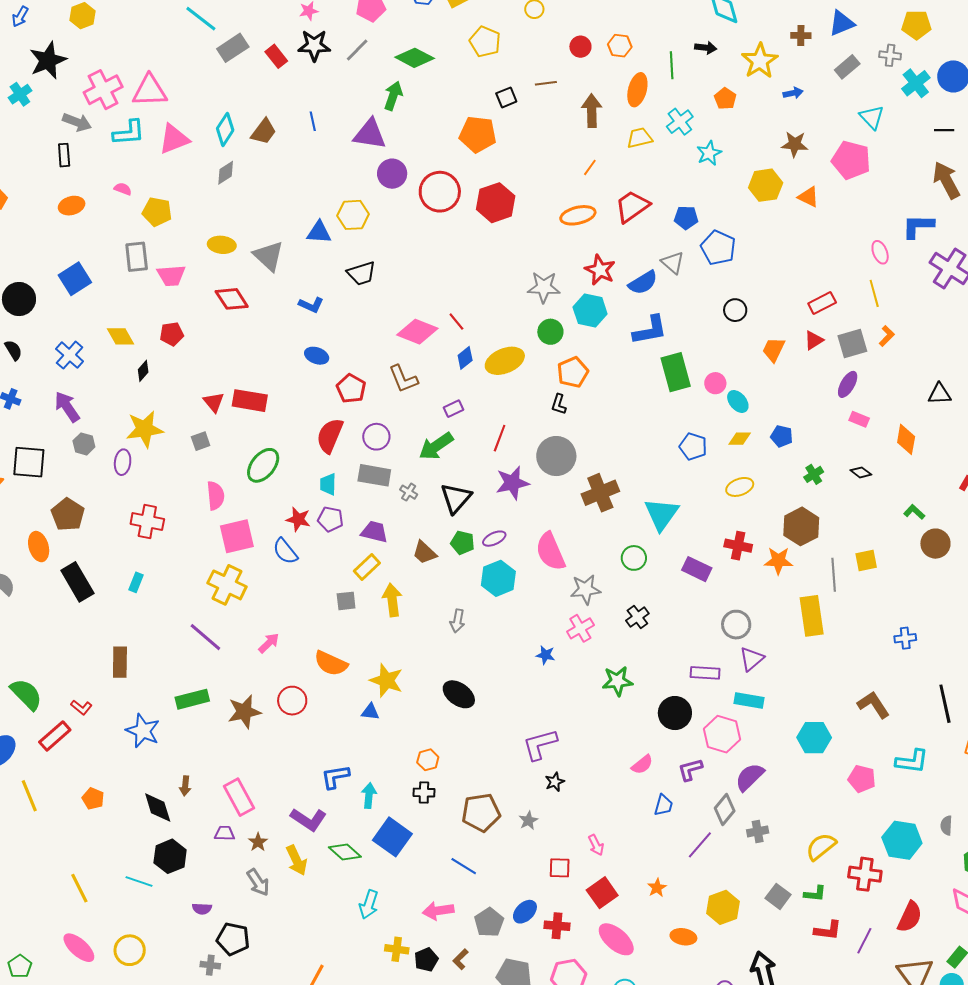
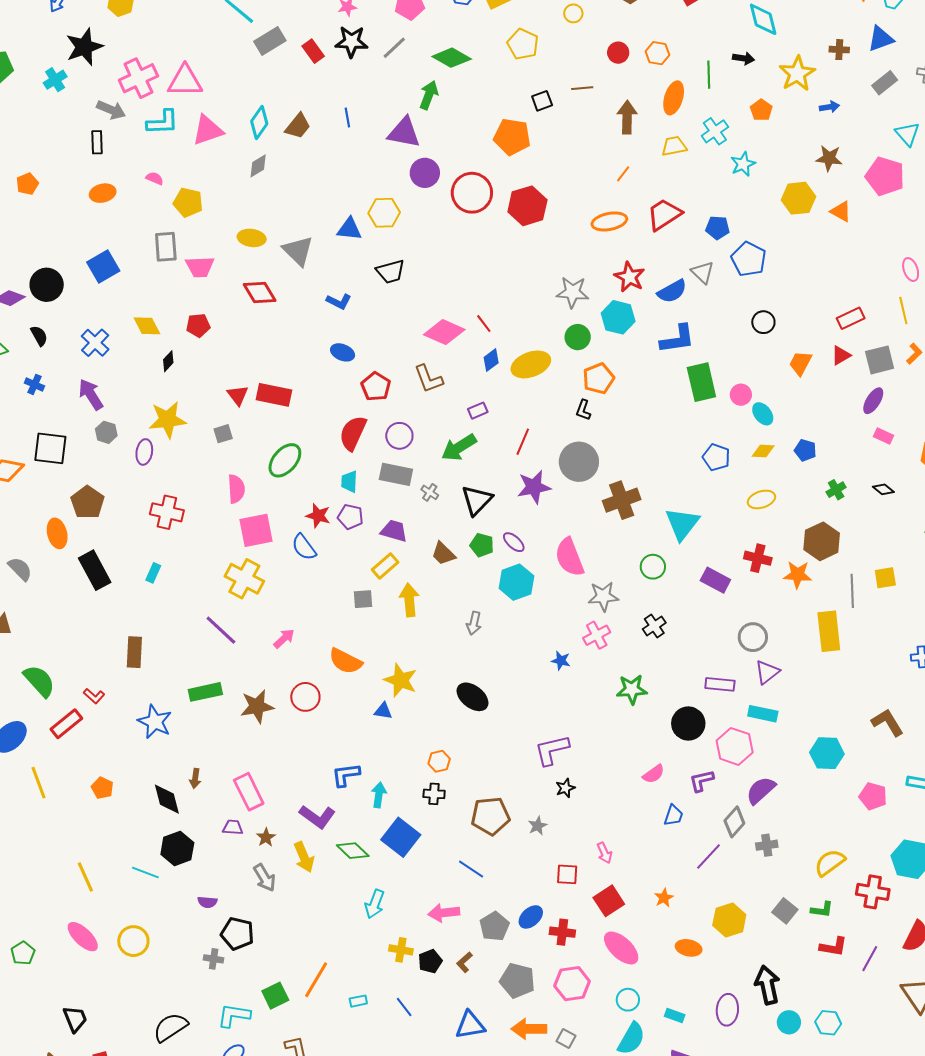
purple ellipse: (494, 539) -> (514, 542), turned 65

